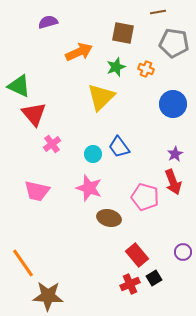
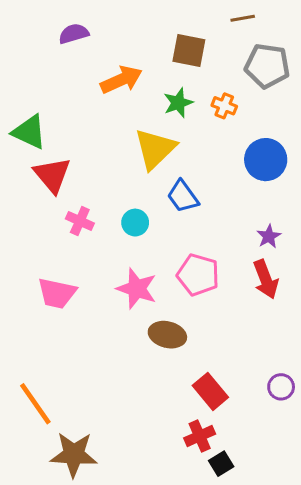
pink cross: (52, 144) -> (80, 221), turned -30
blue trapezoid: (119, 147) -> (183, 196), moved
cyan circle: (93, 154) -> (135, 223), moved
pink pentagon: (145, 197) -> (198, 275), moved
black square: (154, 278) -> (221, 464), moved

